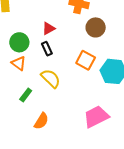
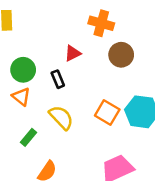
red triangle: (49, 28) -> (73, 53), moved
orange square: (86, 60) -> (107, 113), moved

